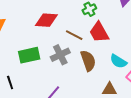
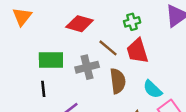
black line: (10, 83) -> (43, 89), moved

